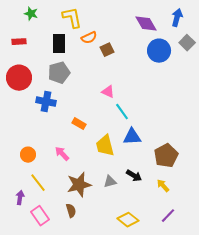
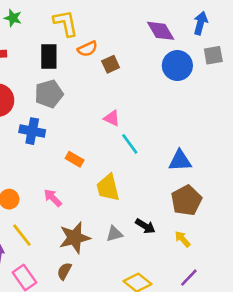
gray square: (187, 43) -> (213, 55), turned 35
blue triangle: (132, 137) -> (180, 161), moved
brown semicircle: (71, 211) -> (64, 271), turned -136

